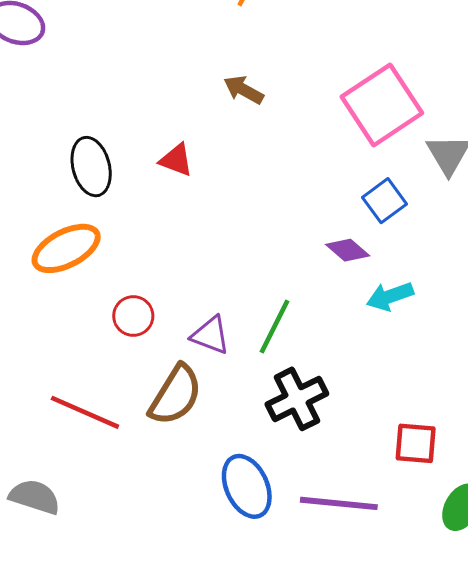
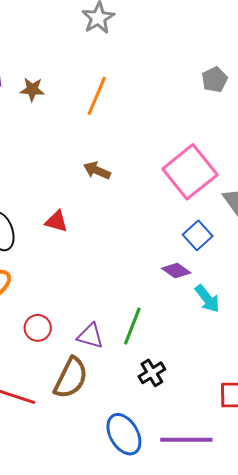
cyan arrow: (390, 296) -> (207, 299), turned -104
black cross: (297, 399) -> (152, 373), size x0.7

